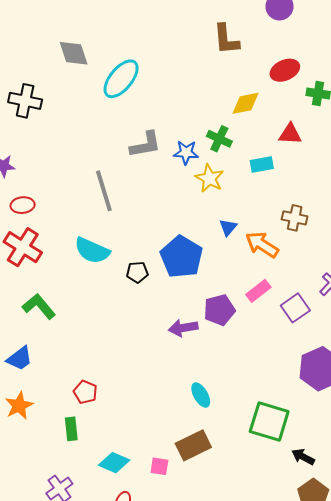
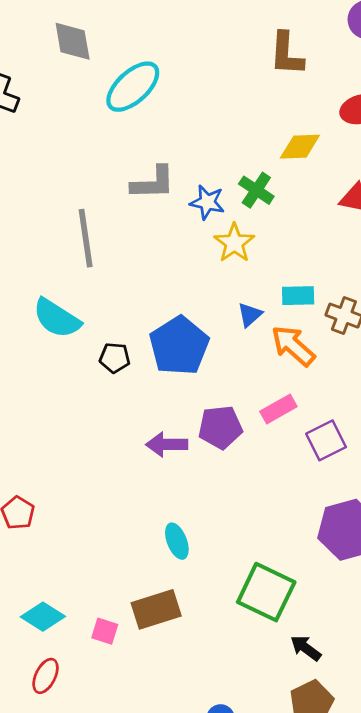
cyan rectangle: (262, 165) -> (298, 296), moved

